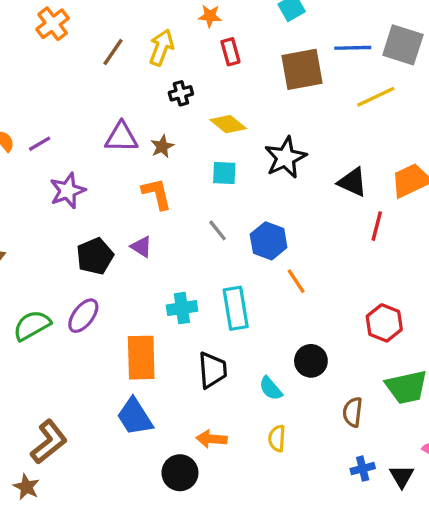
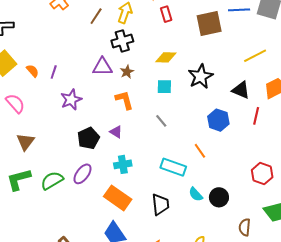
black cross: (181, 93) -> (122, 41), moved, size x1.5
yellow line: (376, 97) -> (255, 56), moved
yellow diamond: (228, 124) -> (166, 57), turned -35
purple line: (40, 144) -> (54, 72), turned -40
blue hexagon: (269, 241) -> (218, 120), moved
orange line: (296, 281) -> (200, 151), moved
cyan cross: (182, 308) -> (123, 164), moved
cyan rectangle: (236, 308) -> (173, 167), turned -60
orange rectangle: (141, 358) -> (118, 198), turned -52
cyan semicircle: (271, 388) -> (196, 194), moved

